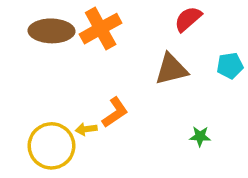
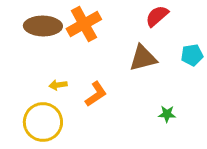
yellow arrow: (86, 129) -> (58, 85), moved

